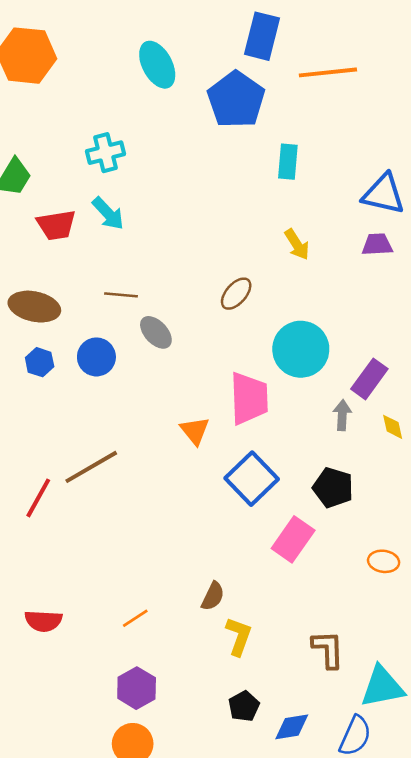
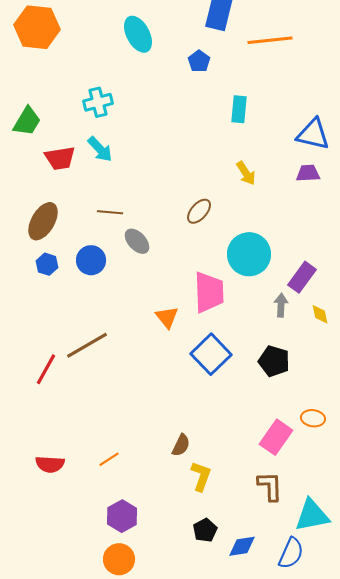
blue pentagon: (236, 100) -> (199, 61), size x0.5
brown ellipse: (34, 307) -> (43, 221), turned -72
pink rectangle: (293, 539) -> (276, 437), moved
orange line: (135, 618) -> (109, 459), moved

